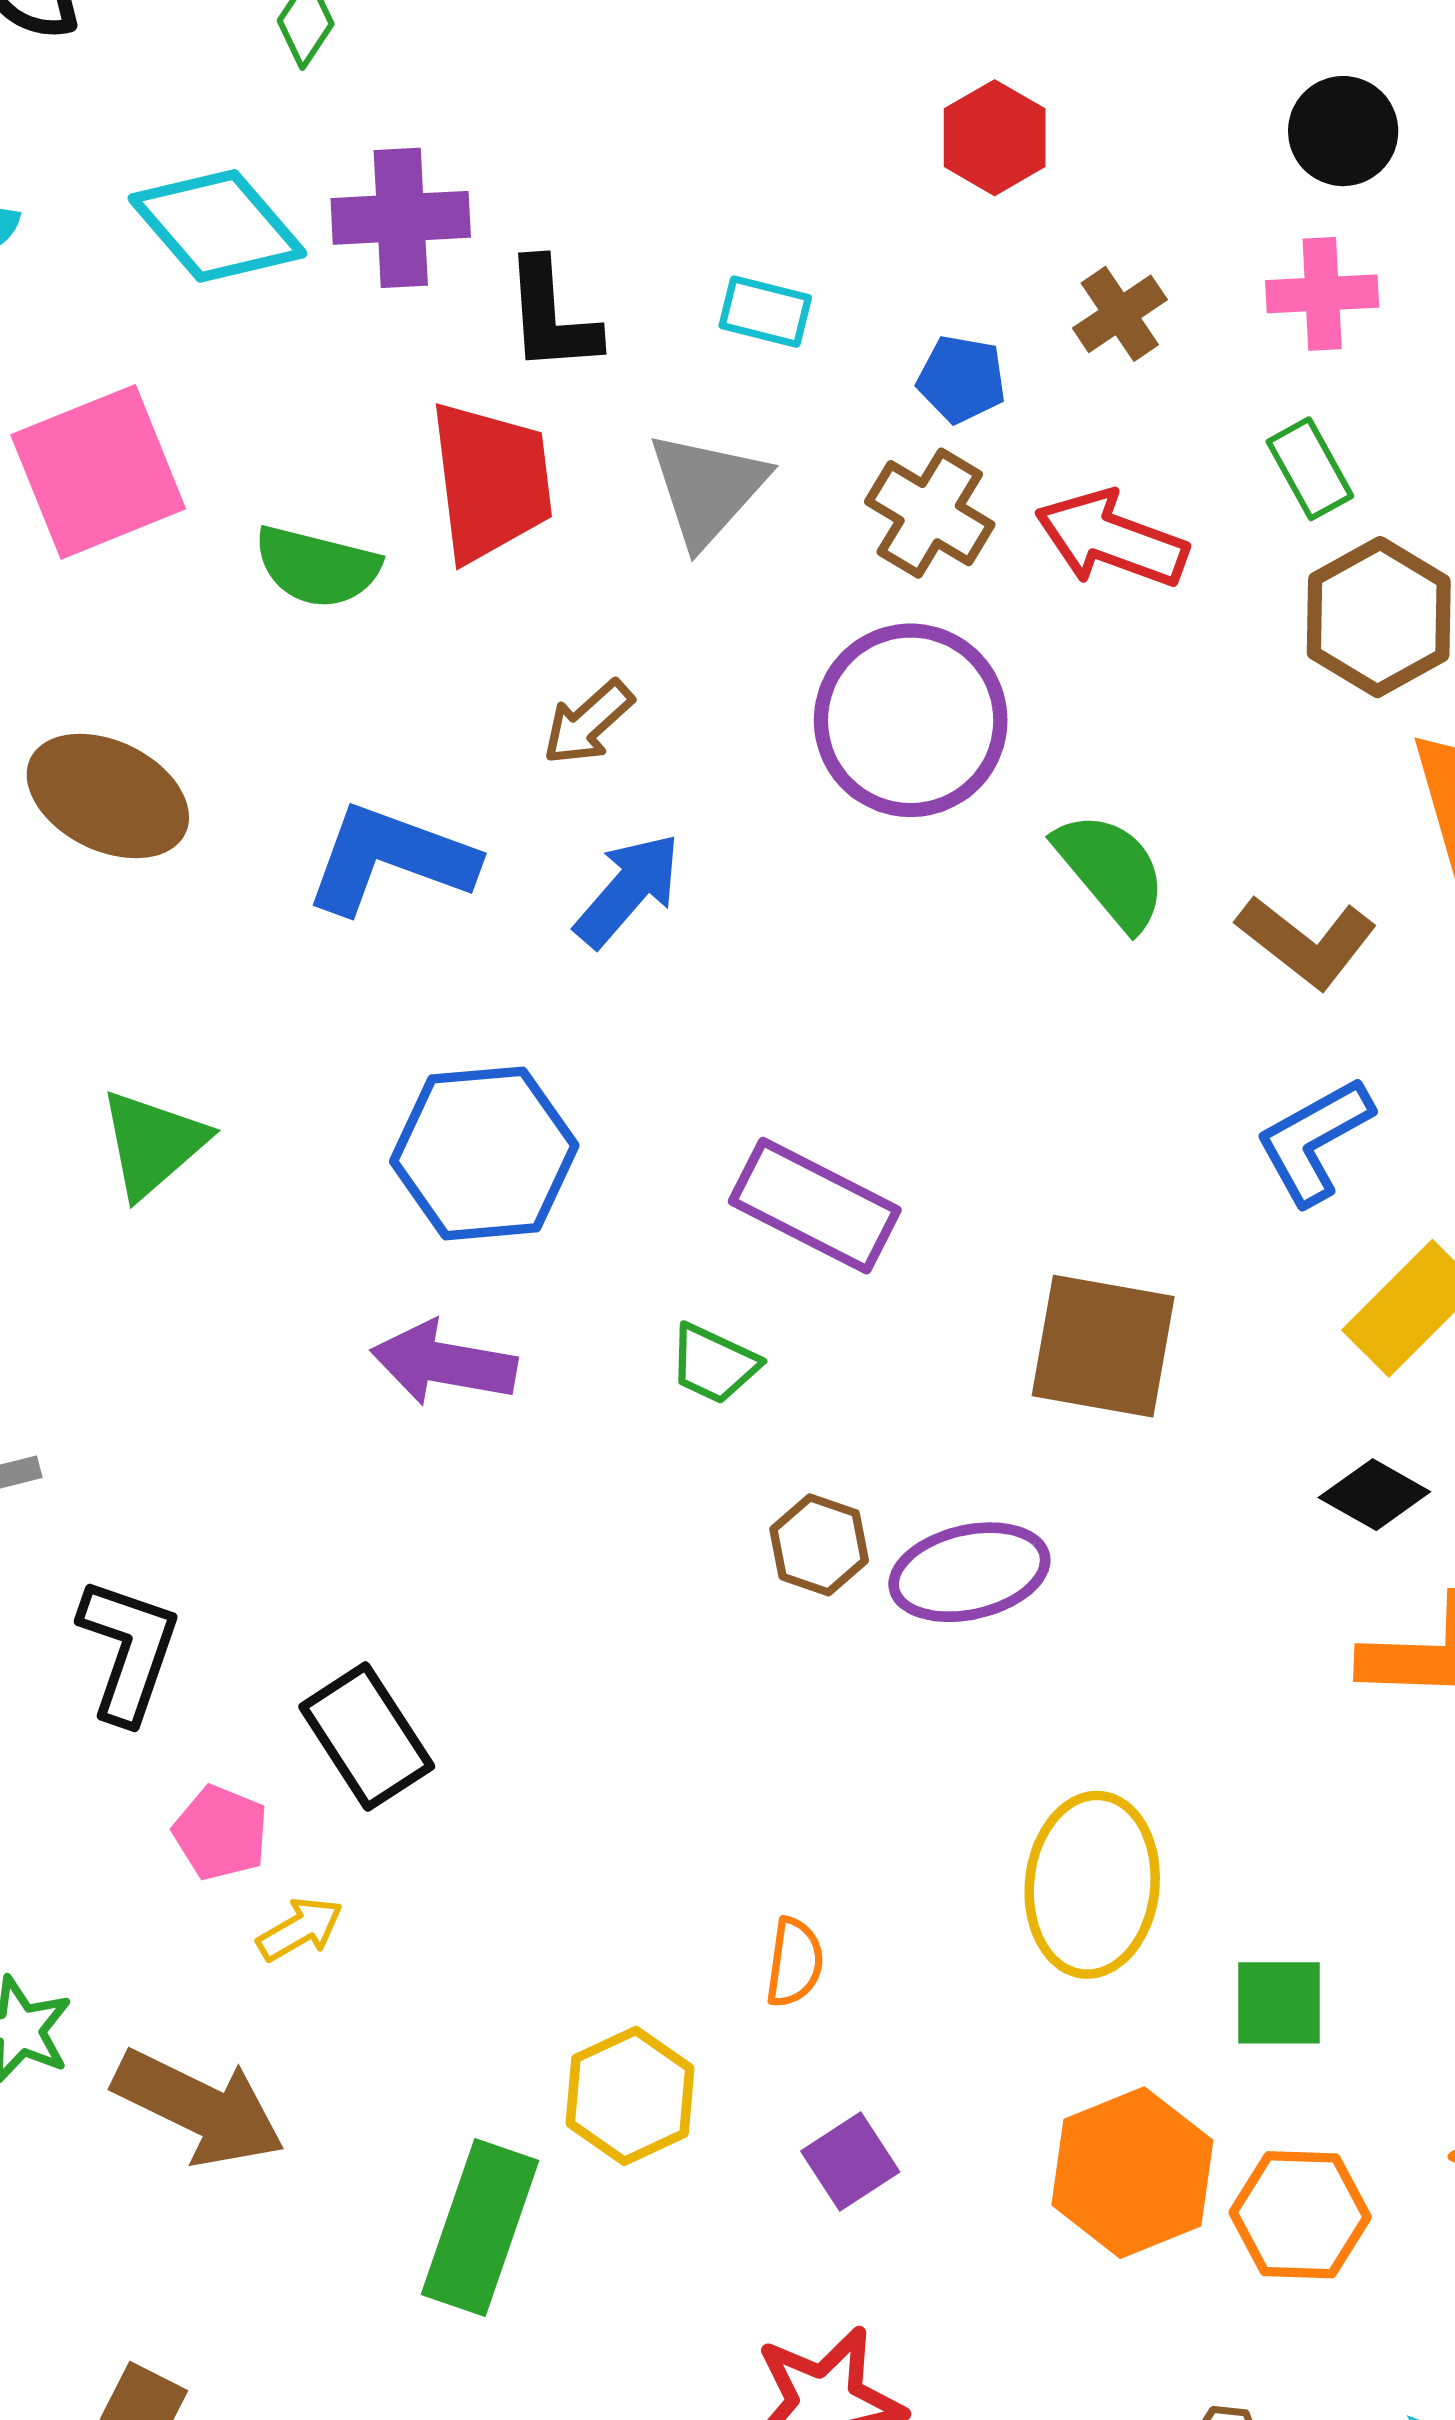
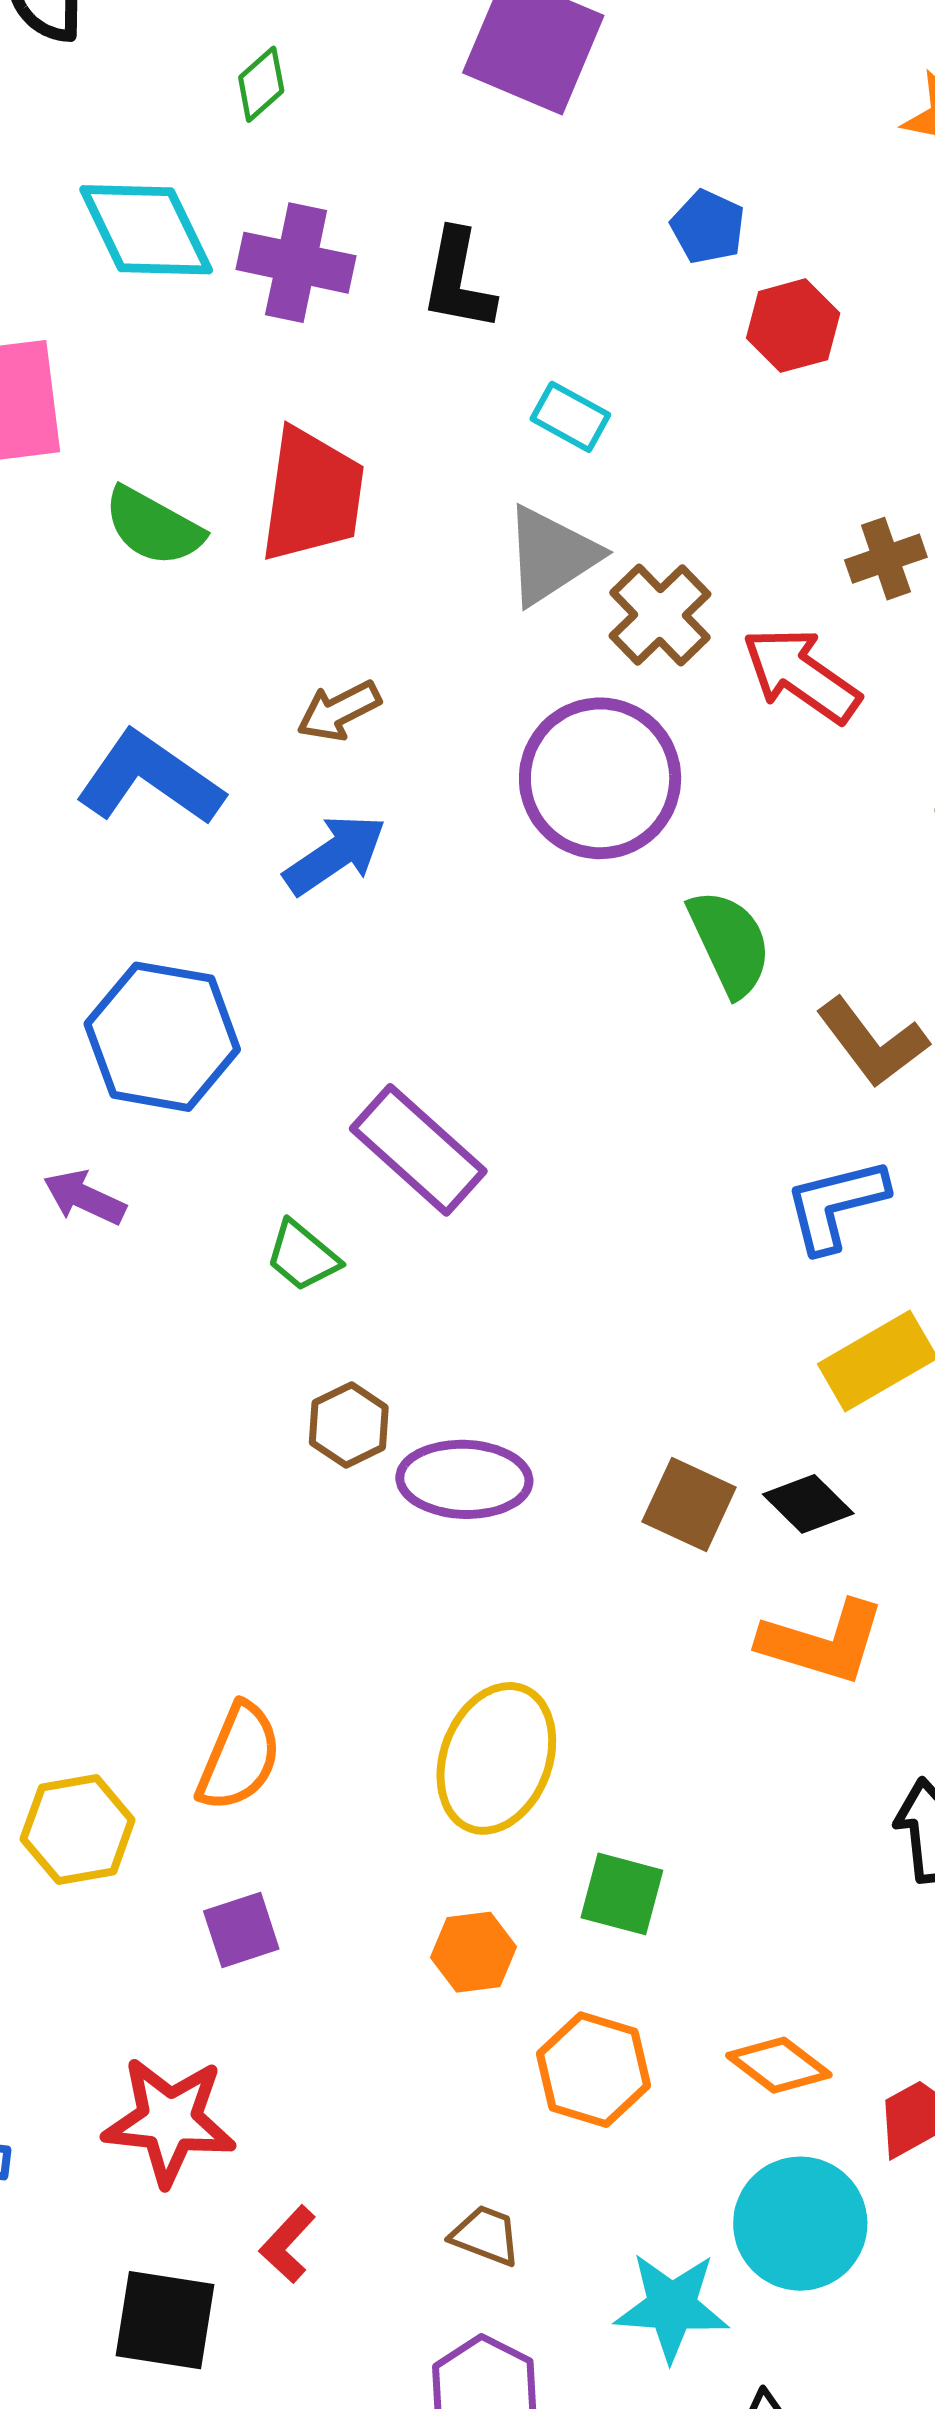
brown cross: (1120, 314) -> (886, 559), moved
black L-shape: (551, 316) -> (458, 280), moved
blue pentagon: (962, 379) -> (708, 227), moved
gray triangle: (707, 489) -> (551, 556), moved
brown square: (1103, 1346) -> (689, 1504), moved, size x0.7
purple arrow: (444, 1363) -> (85, 1197), size x0.7
orange semicircle: (794, 1962) -> (239, 1757), size x1.5
orange hexagon: (1132, 2173) -> (473, 1952), moved, size x0.6

